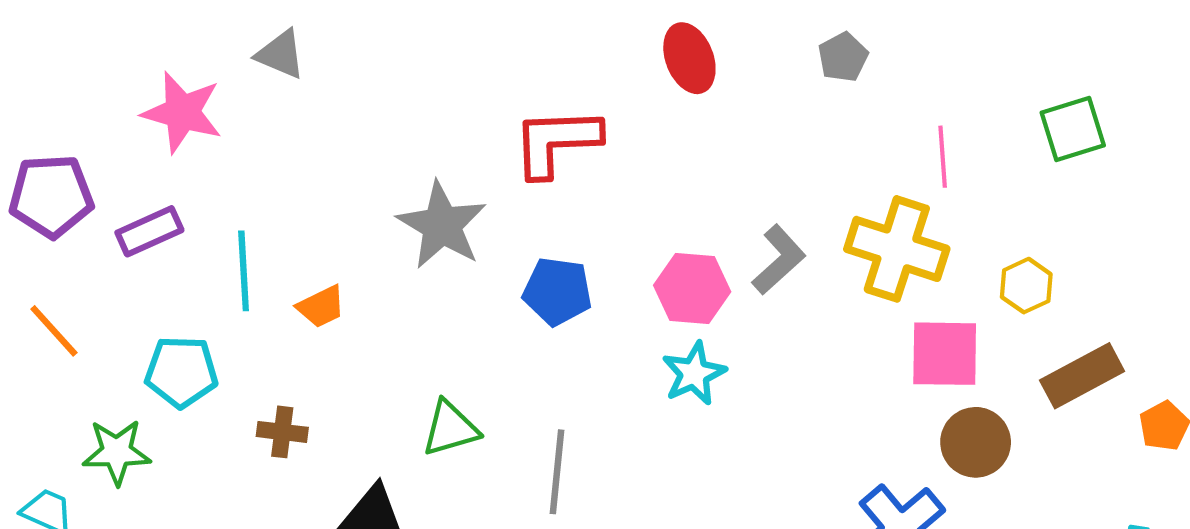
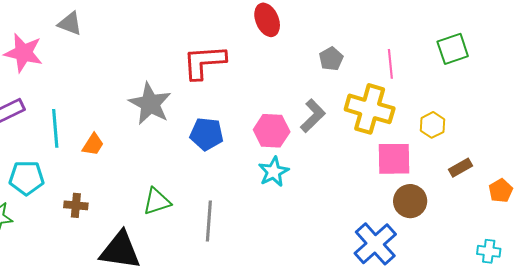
gray pentagon: (843, 57) -> (331, 59), moved
orange trapezoid: (321, 307) -> (93, 145), turned -30
brown rectangle: (1082, 376) -> (461, 168), size x0.6

